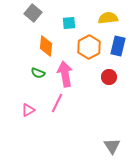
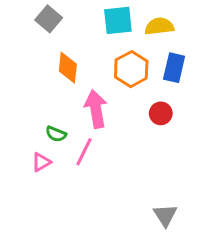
cyan square: (69, 23) -> (118, 20), moved, size x1.5
green semicircle: (38, 73) -> (56, 134), moved

